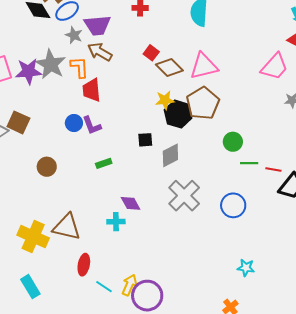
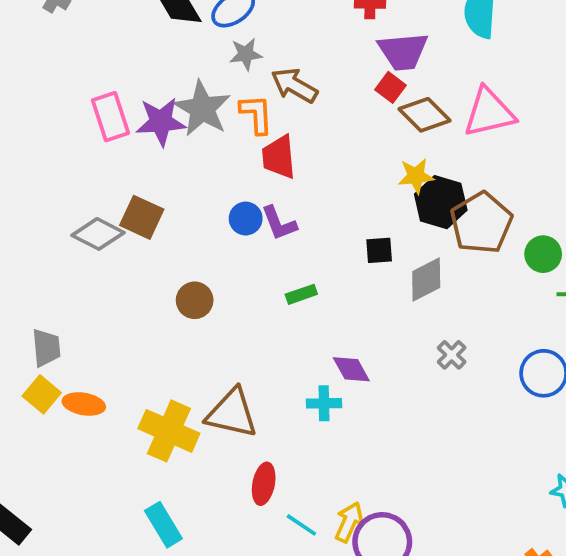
purple trapezoid: (97, 25) -> (403, 51), moved
gray star: (74, 35) -> (246, 54), turned -30
brown pentagon: (203, 103) -> (481, 223), moved
gray cross: (184, 196) -> (452, 355), size x0.5

